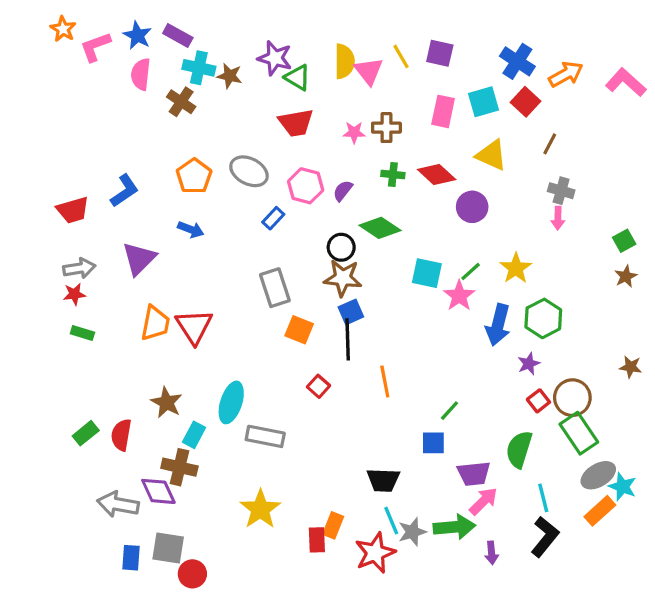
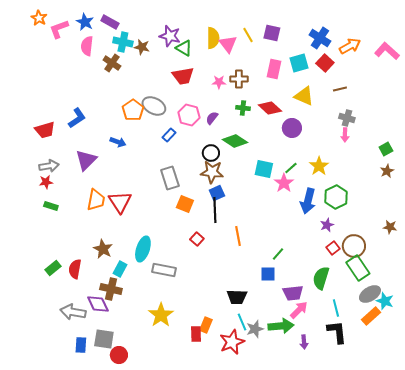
brown line: (550, 144) -> (340, 89), turned 48
orange pentagon: (194, 176) -> (133, 110), moved
black L-shape: (545, 537) -> (337, 332), turned -45

